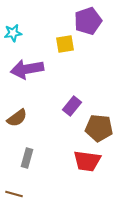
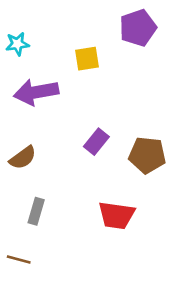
purple pentagon: (88, 21) -> (138, 28), moved
brown pentagon: (99, 128) -> (147, 155), moved

